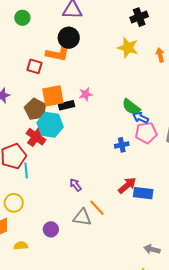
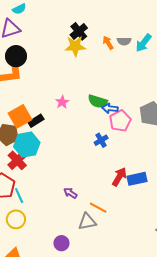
black cross: (139, 17) -> (79, 31), moved
pink star: (86, 94) -> (62, 102), moved
red cross: (36, 137) -> (17, 160), turned 30
yellow circle: (14, 203) -> (16, 219), moved

